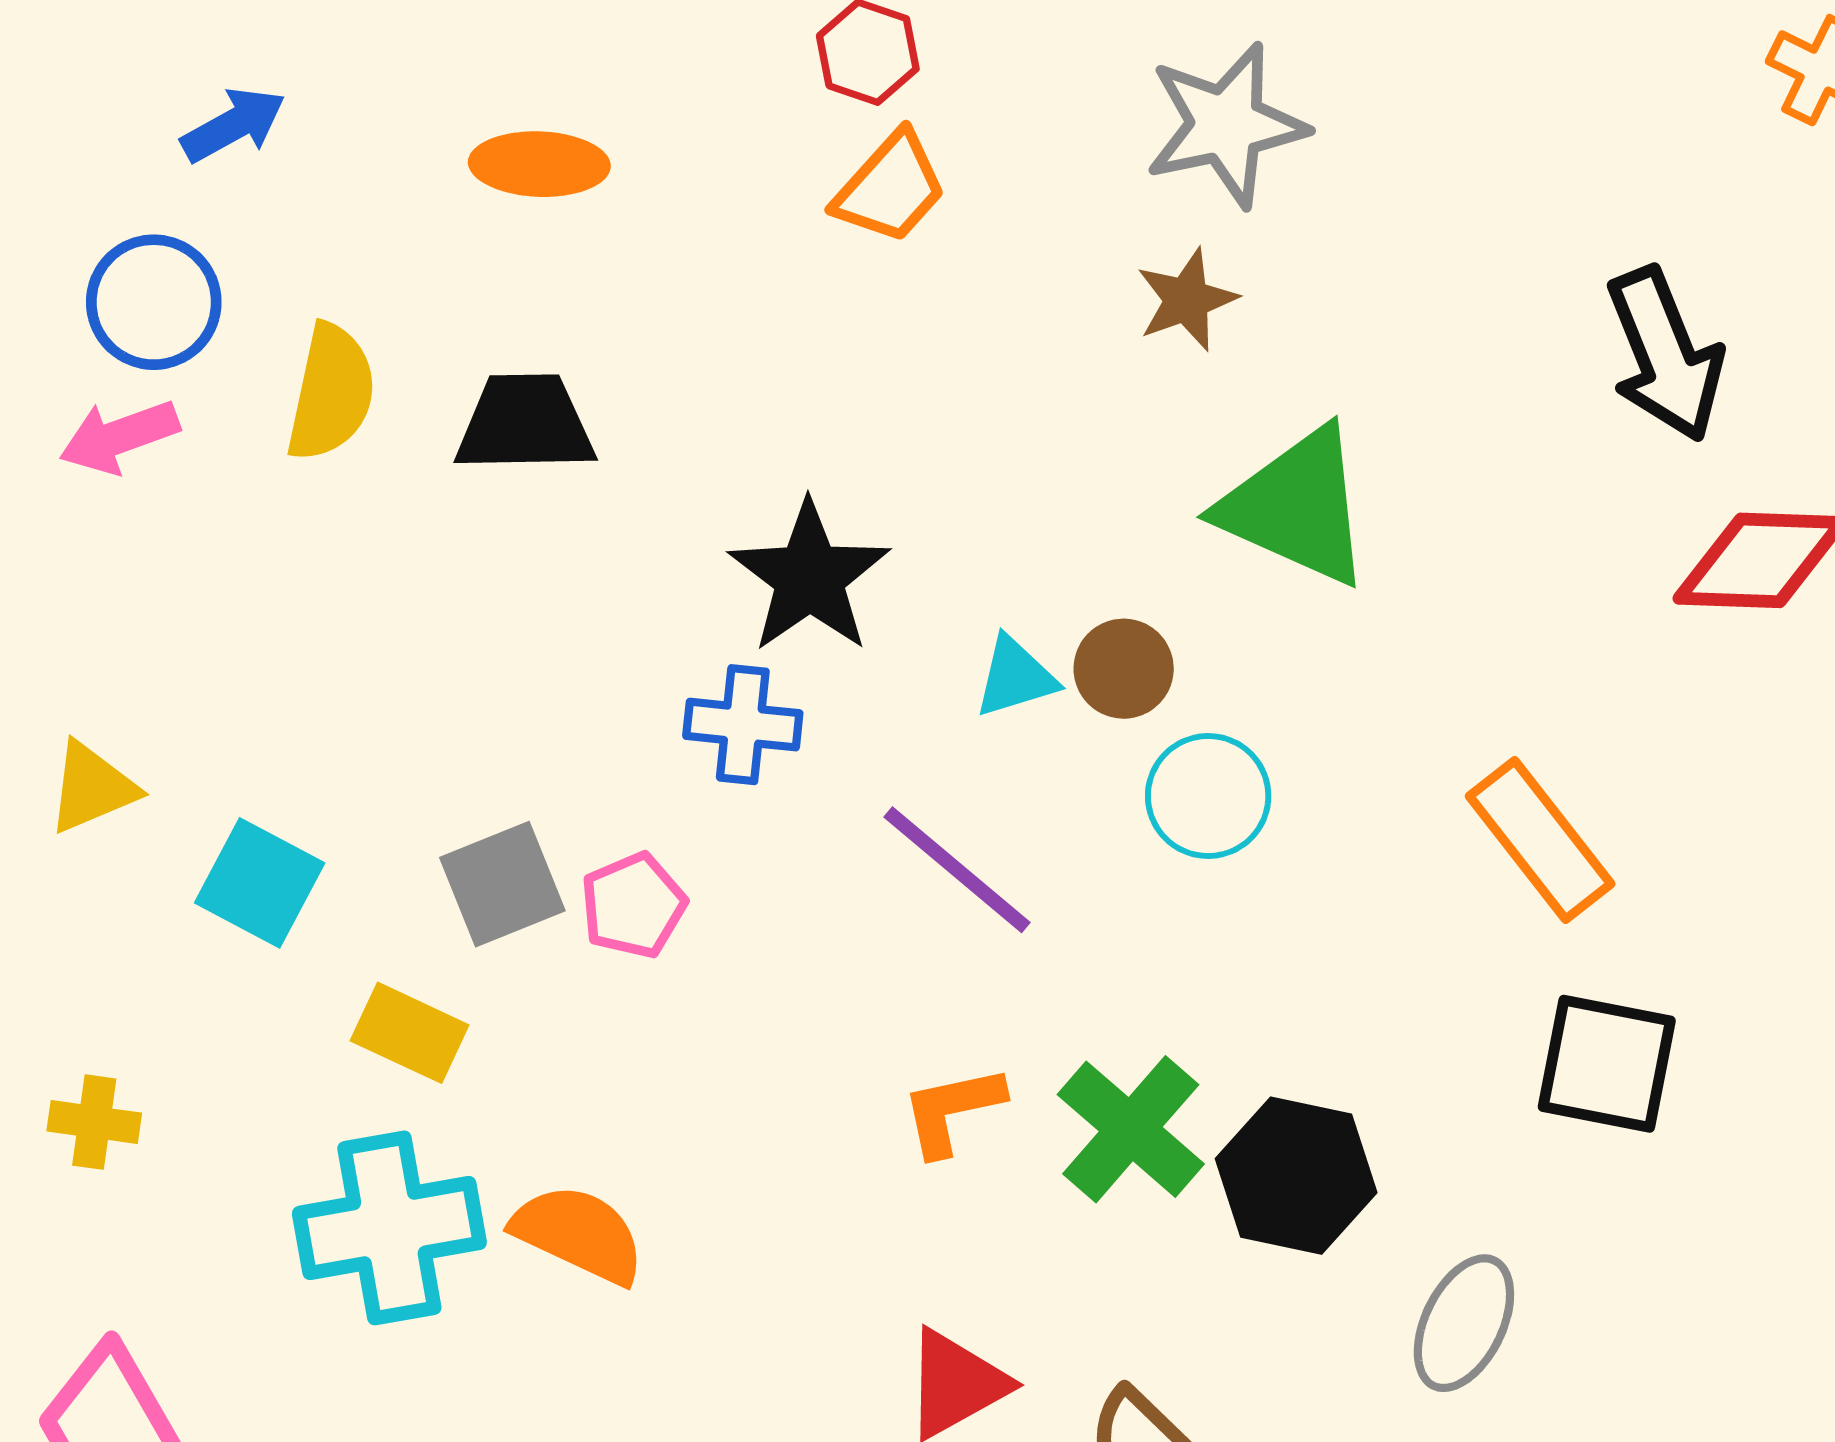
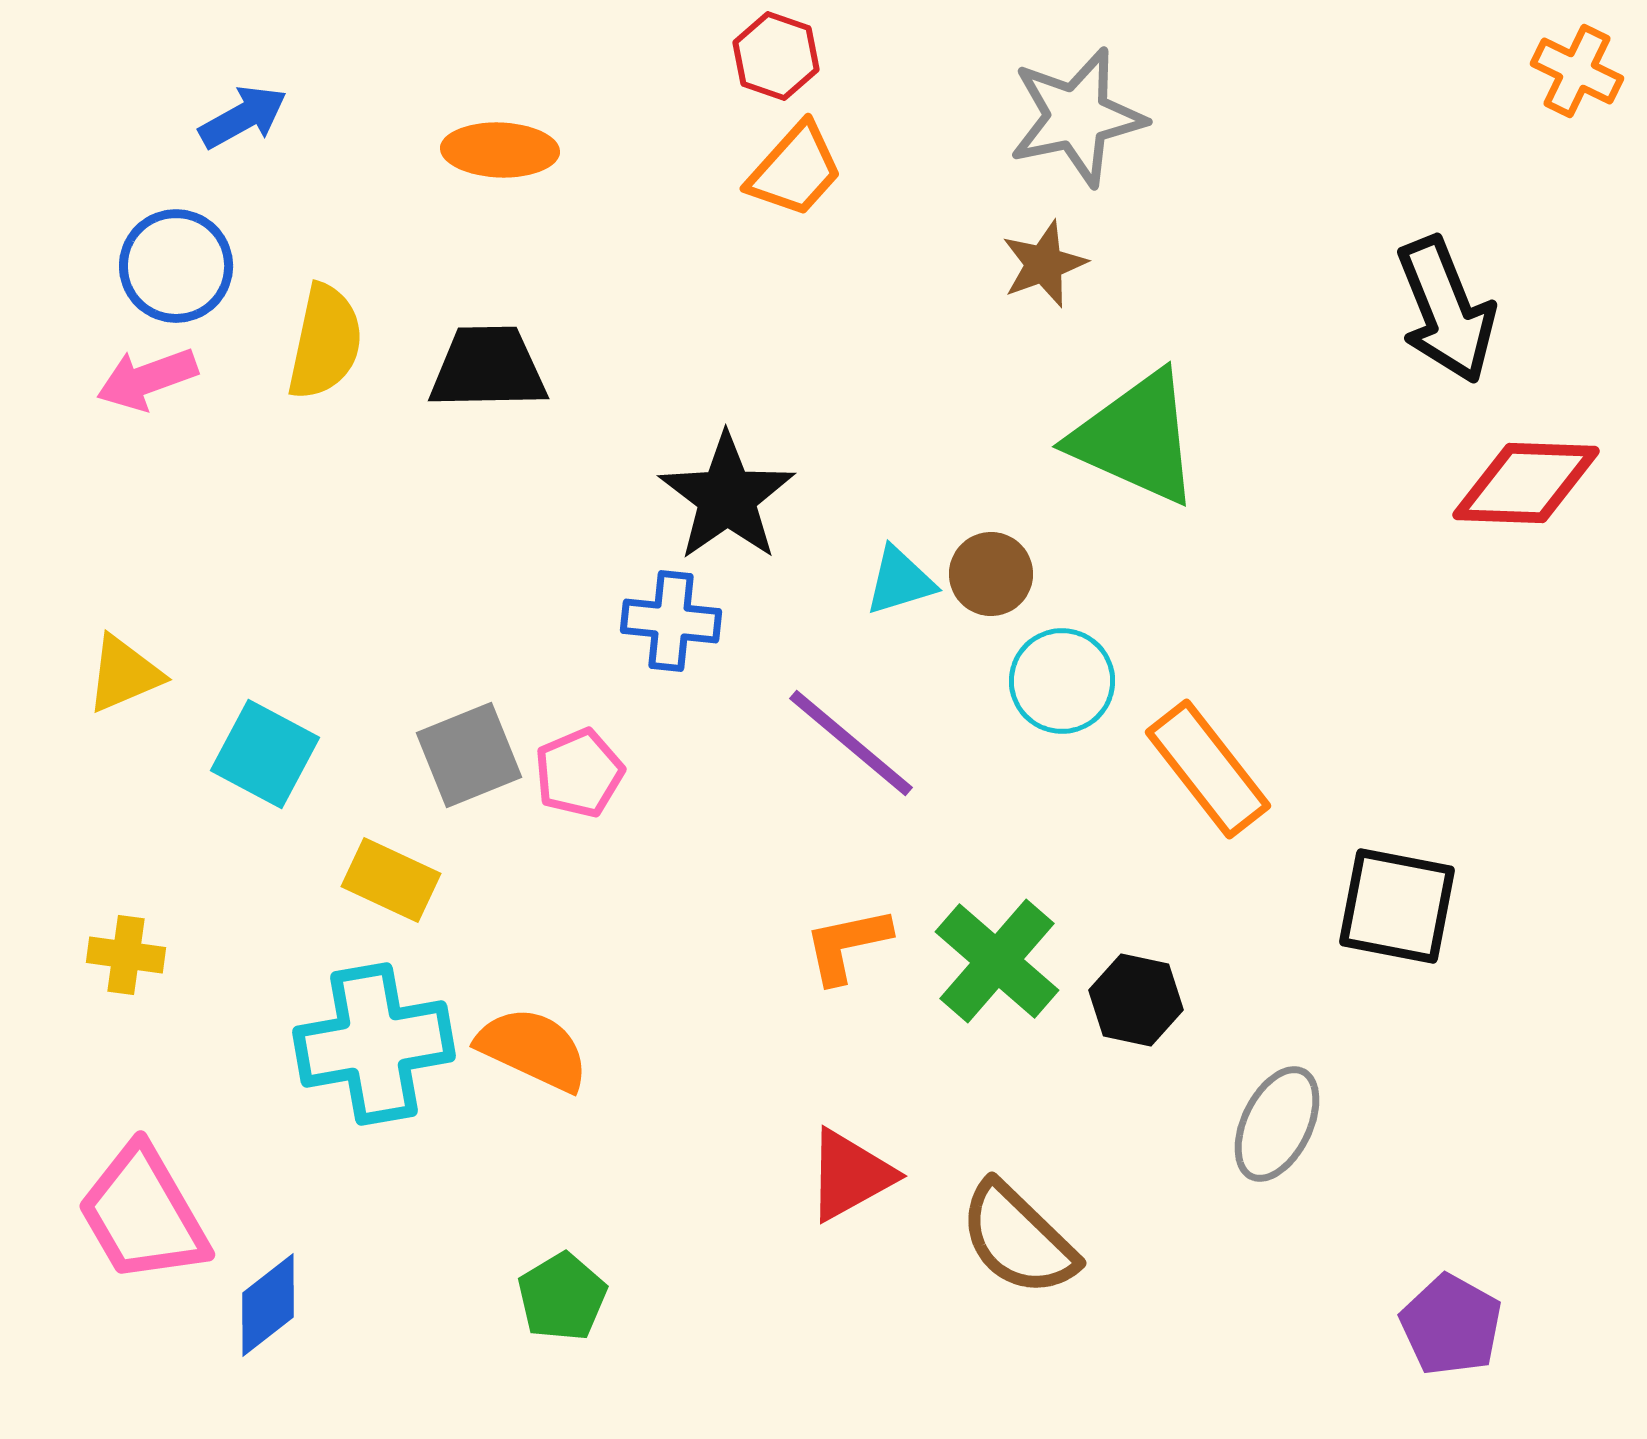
orange rectangle: (1540, 840) -> (1208, 769), moved
black hexagon: (1296, 1176) -> (1136, 1000), size x0.7

